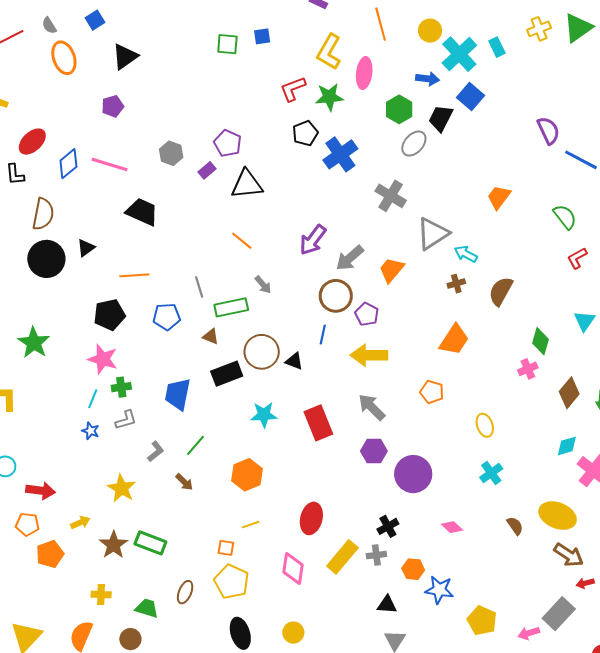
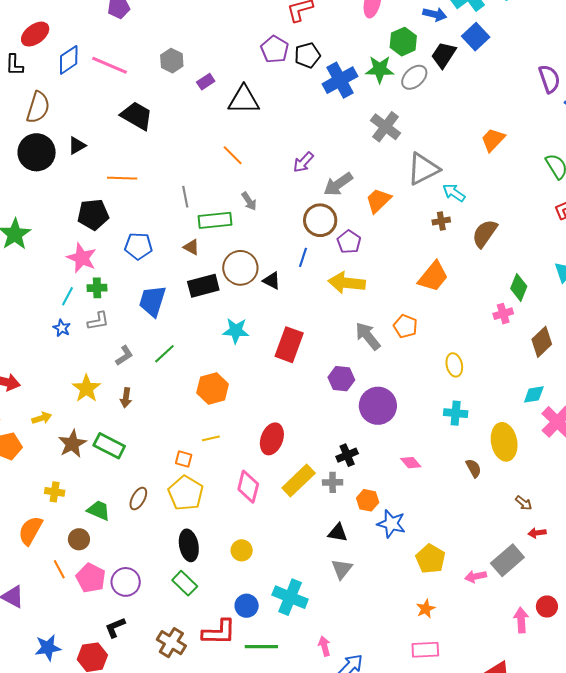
green star: (329, 97) -> (380, 69), moved
purple pentagon: (228, 143) -> (275, 49), moved
purple arrow: (313, 240) -> (303, 162), size x0.7
blue pentagon: (167, 317) -> (138, 246), moved
gray arrow: (372, 407) -> (368, 336), moved
red rectangle: (318, 423) -> (289, 345), turned 36
cyan cross: (491, 473) -> (456, 413), turned 35
brown arrow: (184, 482) -> (126, 398), moved, turned 48
yellow ellipse: (558, 516) -> (504, 442), moved, turned 51
brown arrow: (569, 555) -> (524, 503), size x0.6

